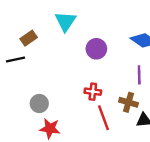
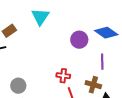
purple circle: (96, 49) -> (79, 40), moved

